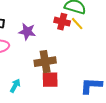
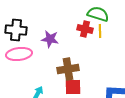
yellow line: (77, 24) -> (100, 31), turned 40

